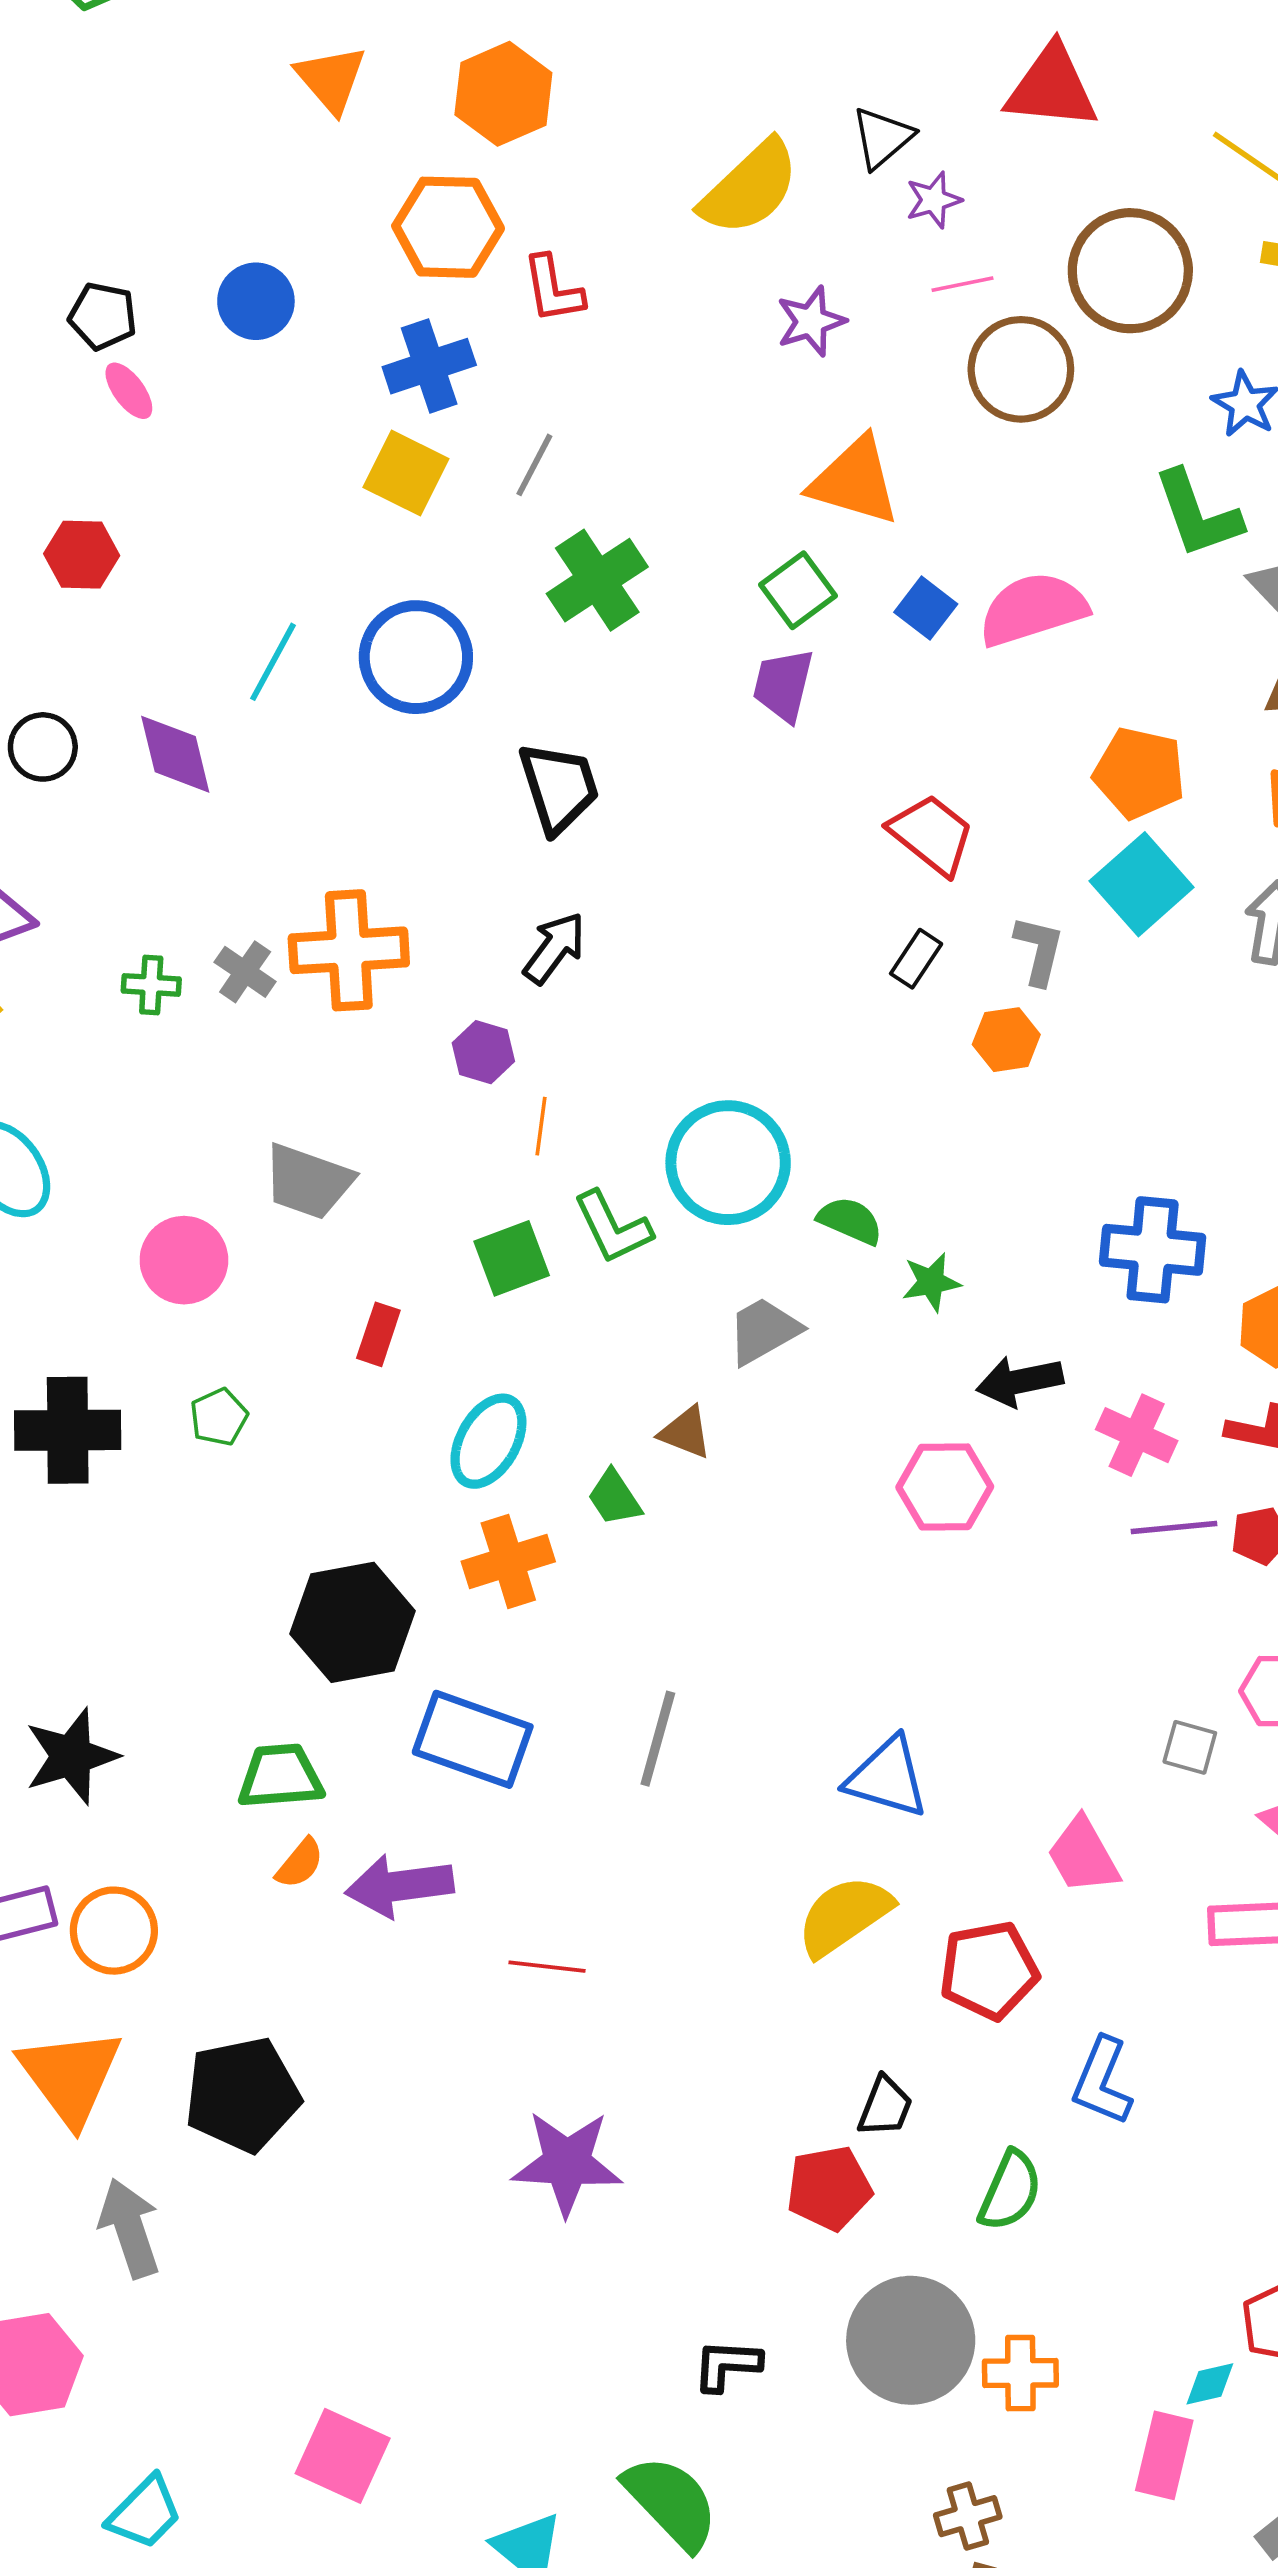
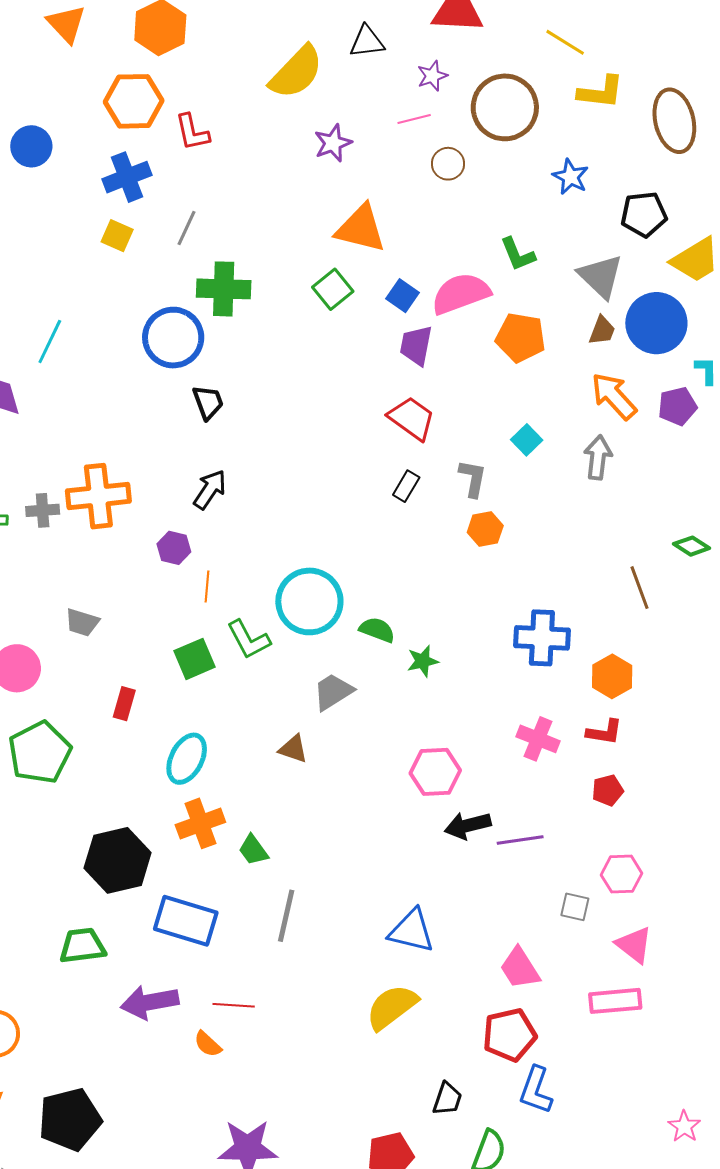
black triangle: (882, 138) -> (367, 42), turned 36
purple star: (934, 200) -> (432, 76), moved
brown circle: (1021, 369) -> (448, 164), size x0.6
yellow square: (406, 473) -> (117, 236), size x0.7
green L-shape: (1198, 514) -> (518, 254), moved, size x0.7
green cross: (597, 580) -> (224, 289), turned 38
blue circle: (416, 657) -> (173, 338), moved
purple trapezoid: (783, 685) -> (416, 345), moved
orange pentagon: (1139, 773) -> (521, 337), moved
black trapezoid: (559, 787) -> (208, 402), size x0.7
cyan square: (1142, 884) -> (527, 440), size x0.6
gray cross: (245, 972) -> (43, 510), turned -36
orange hexagon: (1006, 1040) -> (485, 529), moved
gray trapezoid: (308, 1181) -> (82, 622), size x0.7
black arrow: (1020, 1381) -> (468, 825), moved
green pentagon: (219, 1417) -> (40, 752), size x2.0
green trapezoid: (614, 1498) -> (253, 850), moved
purple line: (1174, 1528) -> (520, 840), moved
orange semicircle: (300, 1863) -> (208, 1044), moved, turned 96
red line: (547, 1967) -> (234, 1005), moved
red pentagon: (989, 1970) -> (510, 1035), moved
black trapezoid: (885, 2107) -> (447, 1099), moved

